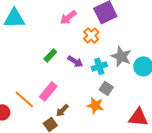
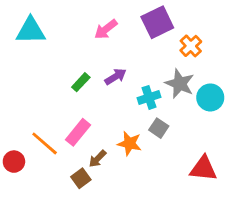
orange cross: (91, 35) -> (191, 46), moved
purple arrow: (75, 61) -> (116, 77), moved, turned -63
orange star: (95, 105) -> (130, 143), moved

